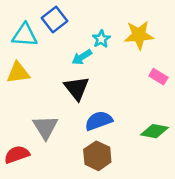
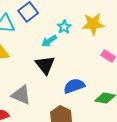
blue semicircle: (99, 121) -> (74, 86), moved
gray triangle: (45, 127) -> (21, 95), turned -35

